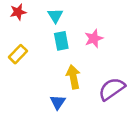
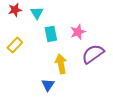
cyan triangle: (55, 16) -> (37, 13), moved
purple semicircle: (112, 89) -> (93, 54), moved

